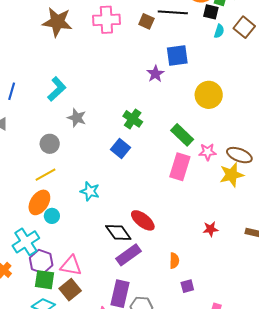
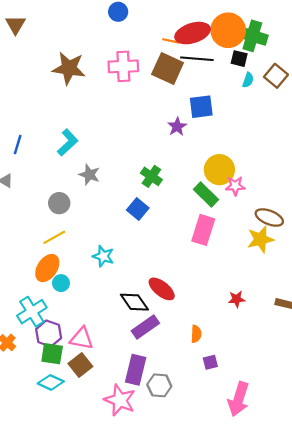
brown square: (146, 21) -> (168, 68), size x1.8
yellow circle: (209, 95) -> (219, 170), moved
pink star: (207, 152) -> (235, 186), moved

